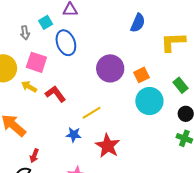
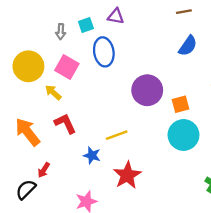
red L-shape: (55, 94) -> (65, 124), moved

